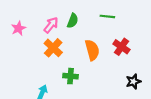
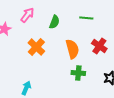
pink arrow: (51, 25) -> (27, 15), moved
green cross: (70, 76) -> (78, 73), moved

